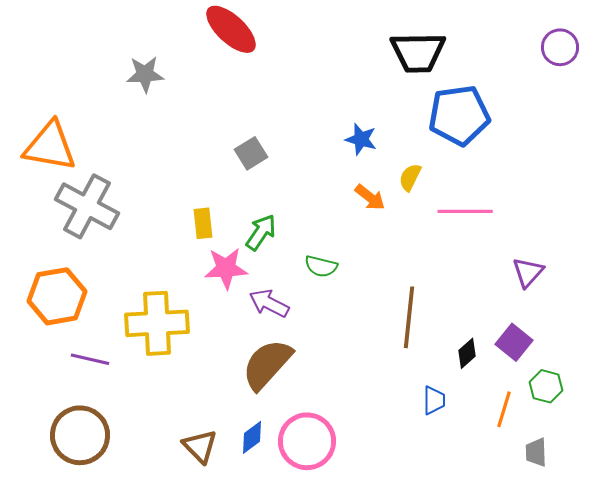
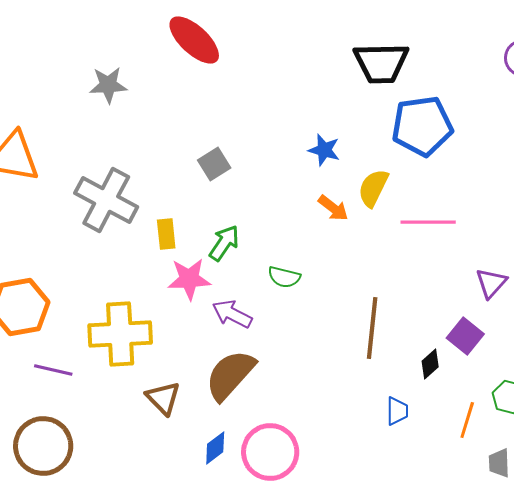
yellow semicircle: (410, 177) -> (373, 188), size x1.4
gray cross: (87, 206) -> (106, 200), moved
purple square: (514, 342) -> (465, 336), moved
brown triangle: (200, 446) -> (163, 398), moved

